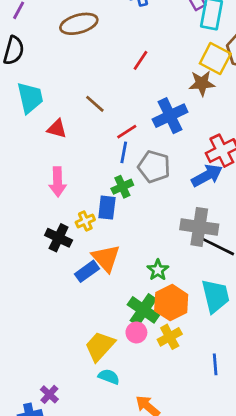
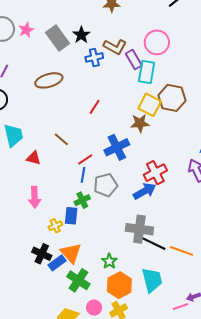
gray pentagon: (154, 167) -> (106, 185), turned -30
black cross: (59, 238) -> (42, 254), moved
green cross: (143, 310) -> (78, 280), moved

